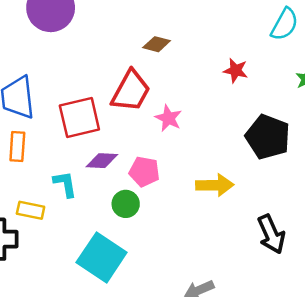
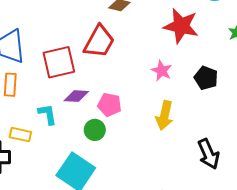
red star: (236, 71) -> (181, 26), size x1.8
pink star: (168, 118) -> (162, 71), moved
black pentagon: (268, 137) -> (206, 78), size x0.7
yellow arrow: (215, 185) -> (164, 115), turned 104

